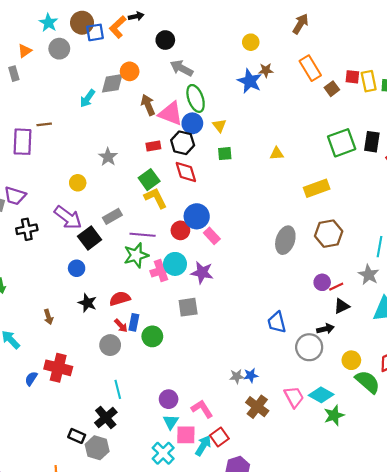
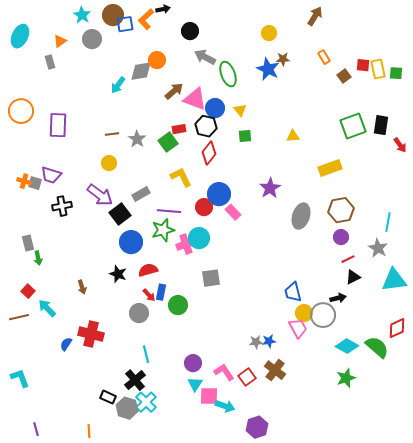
orange rectangle: (310, 68) -> (324, 57), size x0.6
green ellipse: (196, 98) -> (228, 74), moved
brown arrow: (148, 105) -> (174, 91), turned 72
brown line: (44, 124) -> (112, 134), moved
red diamond: (186, 172) -> (209, 153), turned 55
green square: (149, 180) -> (168, 142), moved
blue circle: (77, 268) -> (131, 242), moved, size x1.5
purple star: (202, 273) -> (270, 188), moved, turned 30
purple circle: (322, 282) -> (341, 237), moved
yellow circle: (351, 360) -> (304, 313), moved
cyan diamond: (321, 395) -> (347, 346), moved
pink trapezoid: (294, 397) -> (298, 328), moved
red square: (219, 437) -> (247, 377), moved
cyan arrow: (203, 446) -> (225, 406), turned 78
cyan cross: (163, 453) -> (146, 402), moved

